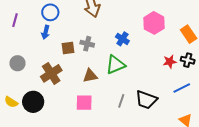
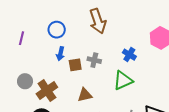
blue arrow: (46, 32) -> (60, 54), moved
brown cross: (51, 73) -> (47, 91), moved
brown triangle: (90, 76) -> (85, 95), moved

